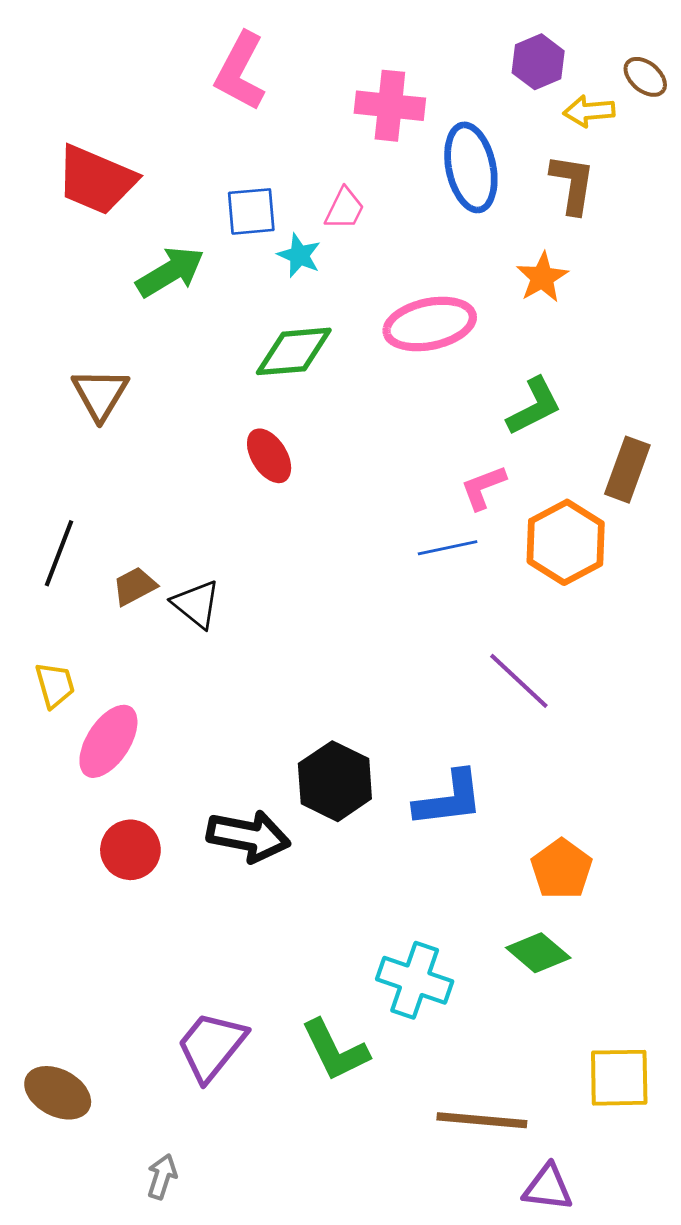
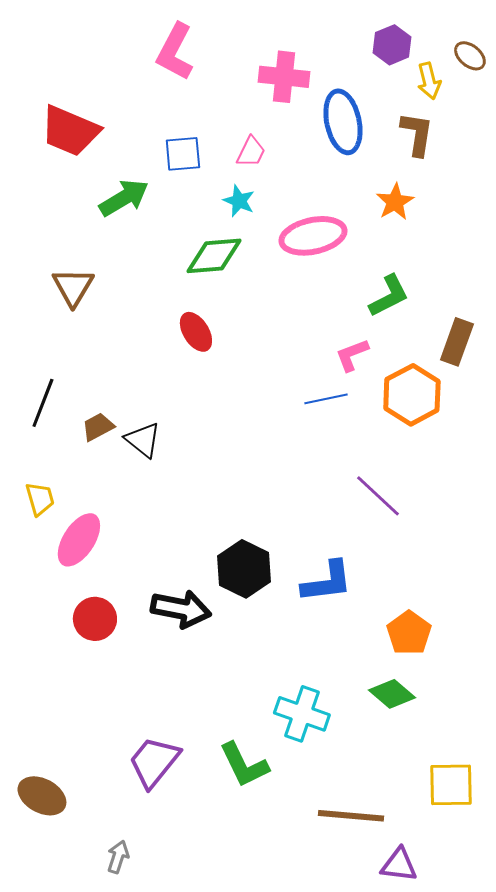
yellow arrow: (589, 111) -> (429, 81), turned -99
cyan star: (299, 255) -> (239, 201), moved

